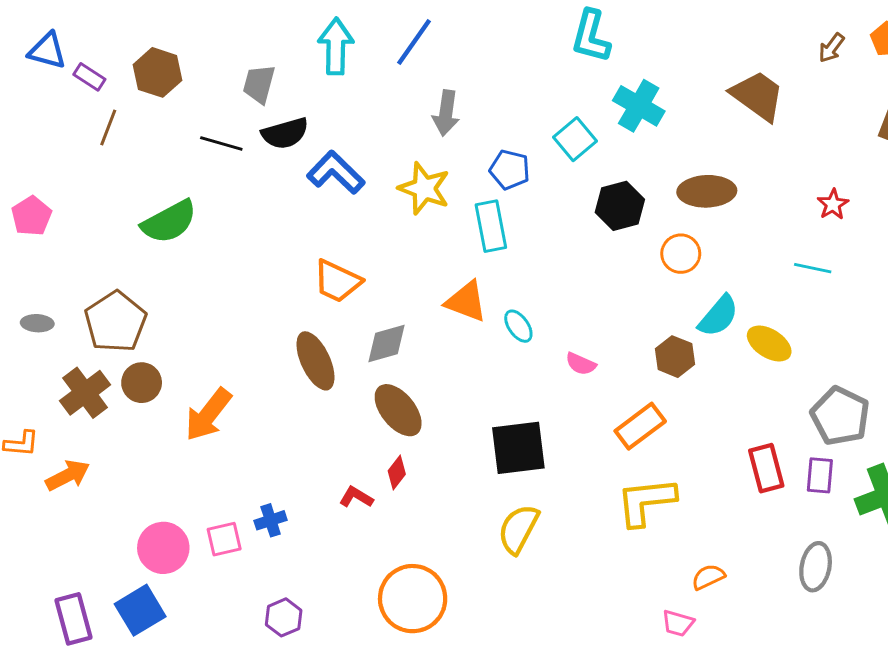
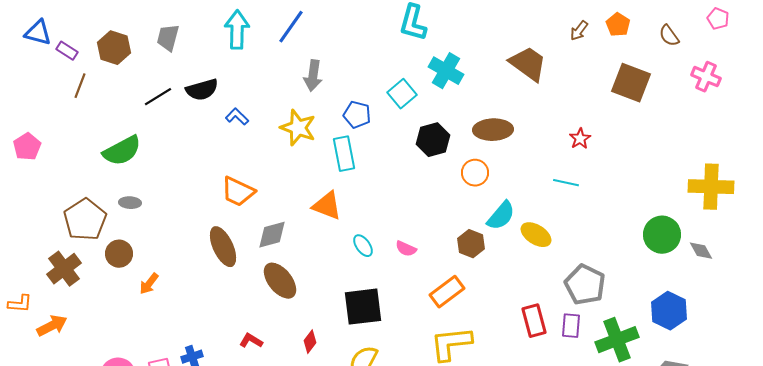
gray trapezoid: (259, 84) -> (168, 38), moved
black line: (221, 143) -> (158, 97), turned -48
blue L-shape: (336, 172) -> (237, 117), size x0.6
gray ellipse: (37, 323) -> (130, 203), moved
cyan ellipse: (518, 326) -> (363, 246), moved
brown circle: (142, 383) -> (119, 254), moved
orange arrow: (208, 415) -> (149, 284), size x0.6
red diamond: (397, 472) -> (310, 342), moved

